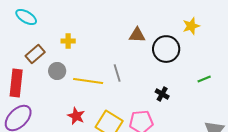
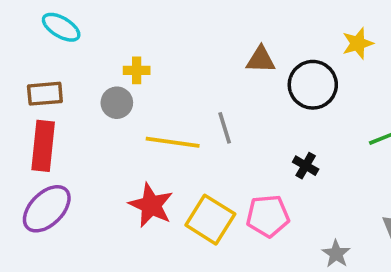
brown rectangle: (35, 54) -> (45, 94), moved, turned 36
gray circle: (57, 71) -> (117, 103), moved
red star: (76, 116) -> (151, 205), size x1.4

